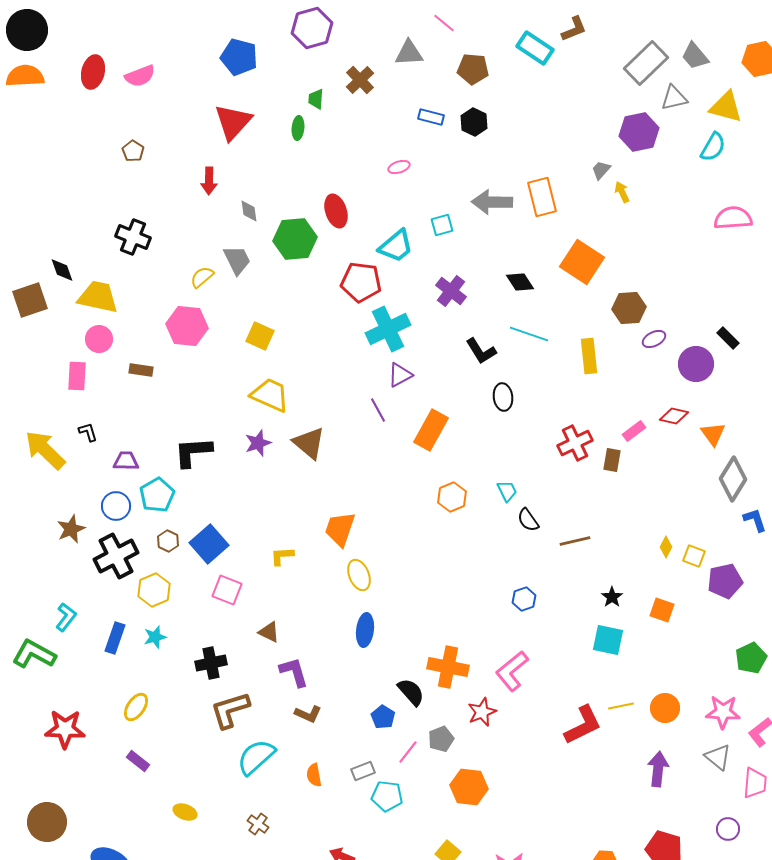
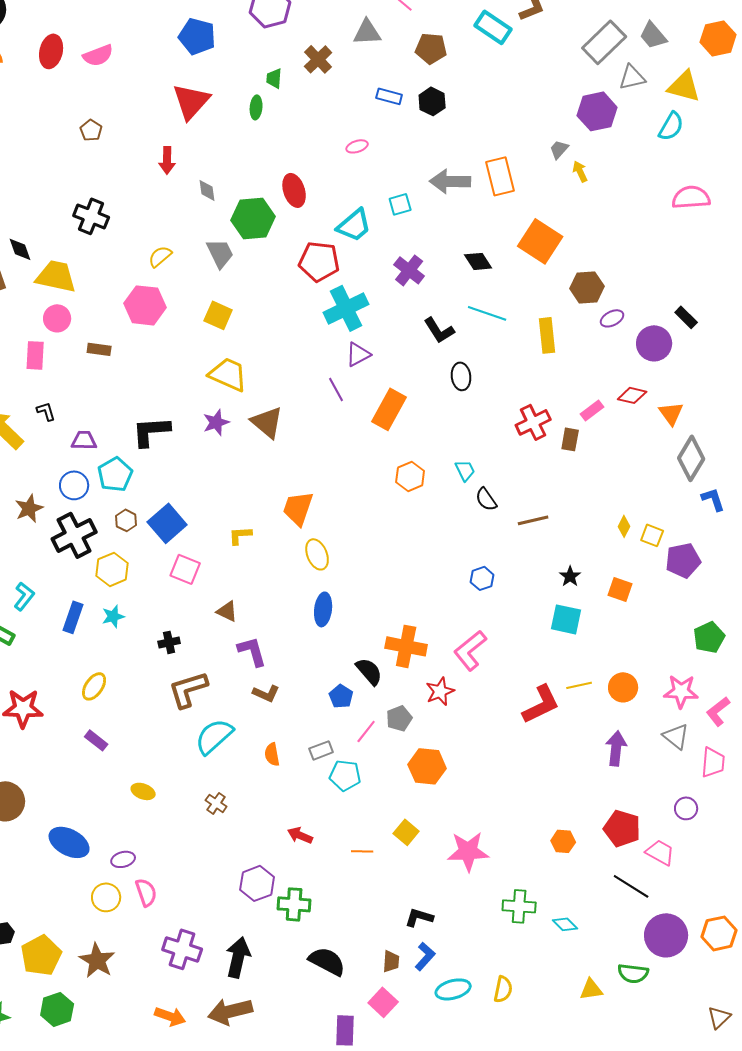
gray trapezoid: (237, 260) -> (220, 253), moved
black cross: (211, 663) -> (169, 642), size x0.7

